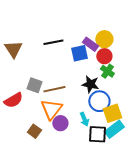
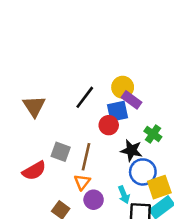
yellow circle: (104, 39) -> (123, 87), moved
black line: (53, 42) -> (85, 97), turned -42
red circle: (104, 56) -> (109, 125), moved
brown line: (54, 89) -> (86, 157), turned -65
orange triangle: (51, 109) -> (82, 182), size x0.6

